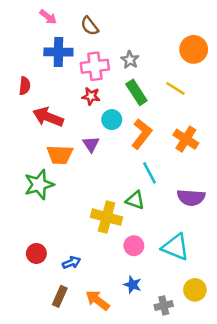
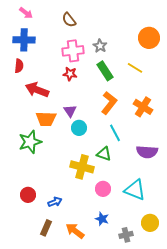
pink arrow: (48, 17) -> (26, 13), moved
blue cross: (58, 52) -> (24, 40), moved
cyan circle: (112, 120) -> (79, 128), moved

